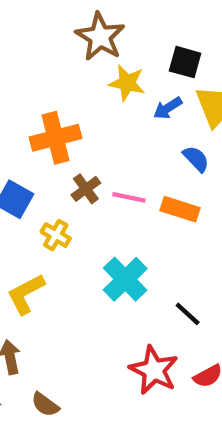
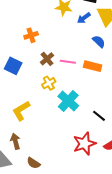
orange cross: (55, 138) -> (31, 35), size x0.6
yellow cross: (56, 235) -> (49, 83), moved, turned 32
red star: (154, 370) -> (84, 144), turned 30

